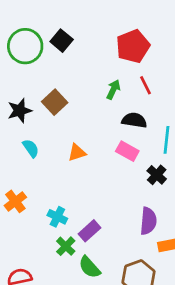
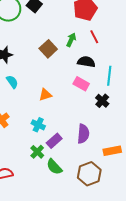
brown square: (55, 102) -> (48, 49), moved
orange triangle: (77, 152) -> (45, 95), moved
cyan cross: (57, 217) -> (38, 125), moved
purple semicircle: (148, 221) -> (83, 134), moved

